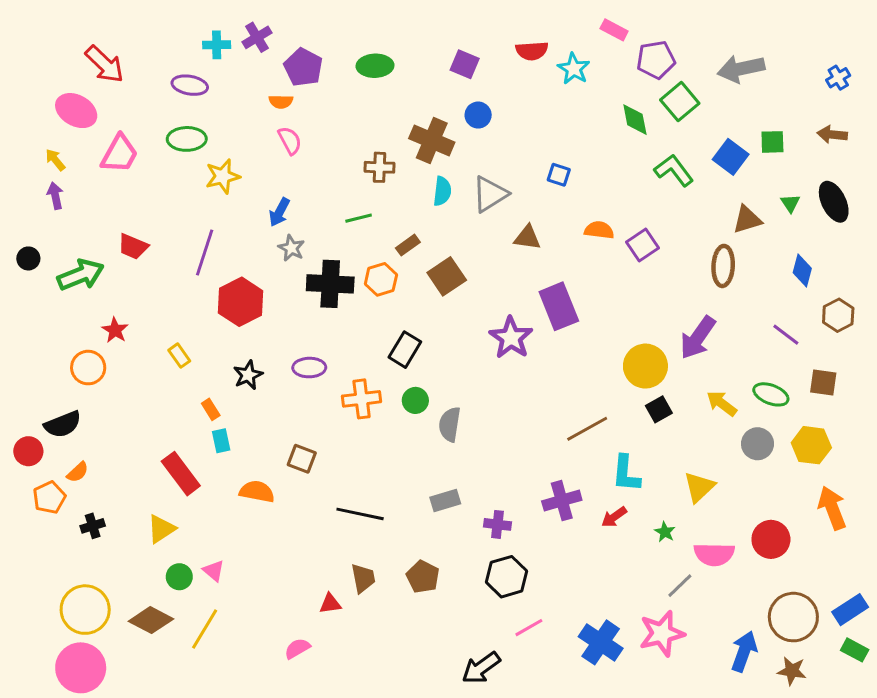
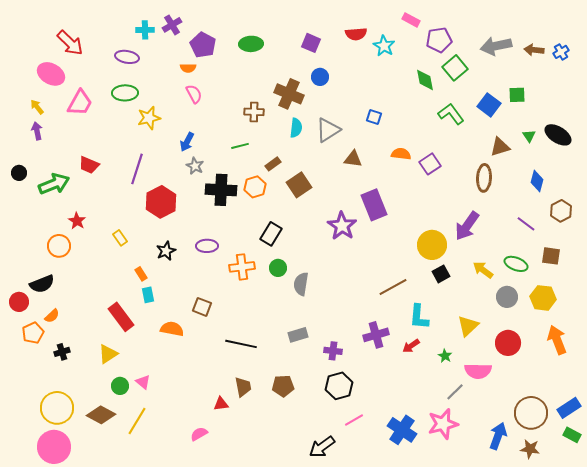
brown arrow: (832, 134) -> (534, 50), moved
black ellipse: (834, 202) -> (558, 135), turned -32
red circle: (771, 539) -> (508, 343), moved
brown pentagon: (423, 577) -> (283, 386), turned -30

